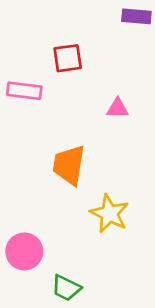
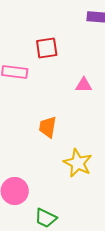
orange trapezoid: (69, 165) -> (48, 127), size x0.7

